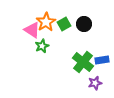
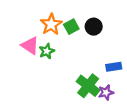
pink triangle: (32, 30) -> (30, 46), moved
green cross: (83, 62) -> (88, 86), moved

